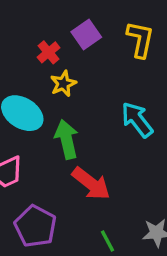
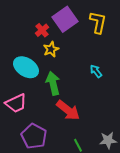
purple square: (86, 34) -> (65, 19), size x1.4
cyan arrow: (137, 120) -> (96, 71), size x0.6

